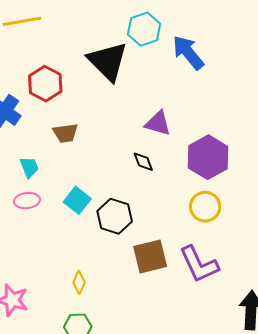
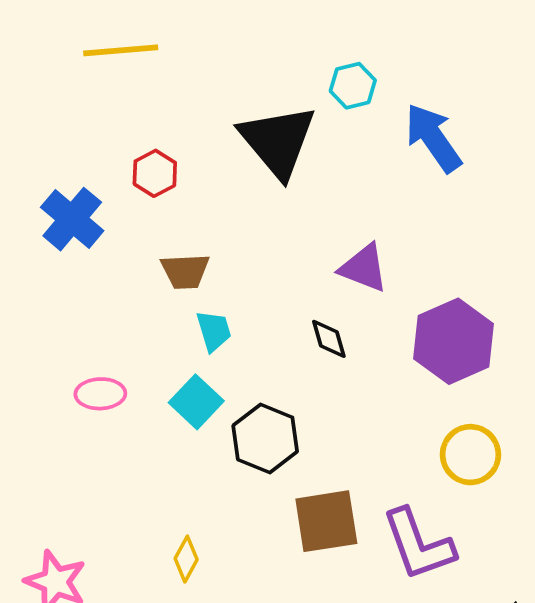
cyan hexagon: (144, 29) -> (353, 86), size x0.7
red hexagon: (45, 84) -> (155, 173), size x0.7
cyan trapezoid: (29, 167) -> (214, 331), moved
yellow circle: (205, 207) -> (470, 455), moved

